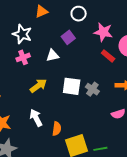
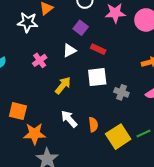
white star: (22, 34) -> (28, 22), moved
red rectangle: (108, 56) -> (98, 49), moved
gray cross: (92, 89) -> (121, 92), moved

